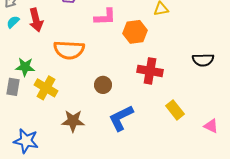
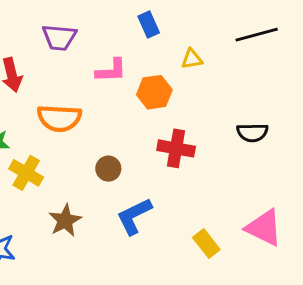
yellow rectangle: (175, 110) -> (206, 244), moved
brown star: (73, 121) -> (65, 220), turned -30
pink triangle: (211, 126) -> (264, 228), size x1.8

